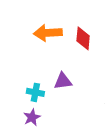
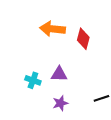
purple star: (32, 117) -> (60, 103), moved

